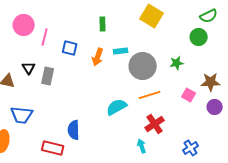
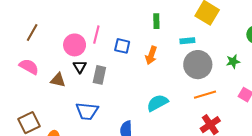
pink circle: (24, 25) -> (75, 45), moved
cyan rectangle: (121, 51) -> (187, 41), moved
cyan semicircle: (117, 107) -> (157, 103), moved
blue trapezoid: (22, 115) -> (87, 111), moved

